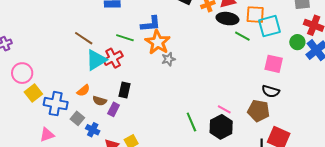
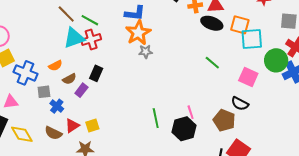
green line: (242, 36) -> (212, 63), moved
green line: (125, 38) -> (90, 20), moved
green circle: (297, 42) -> (276, 60), size x1.5
brown semicircle: (100, 101) -> (69, 79), turned -56
pink line: (224, 109) -> (191, 112), turned 32
gray square: (77, 118) -> (44, 92), turned 32

